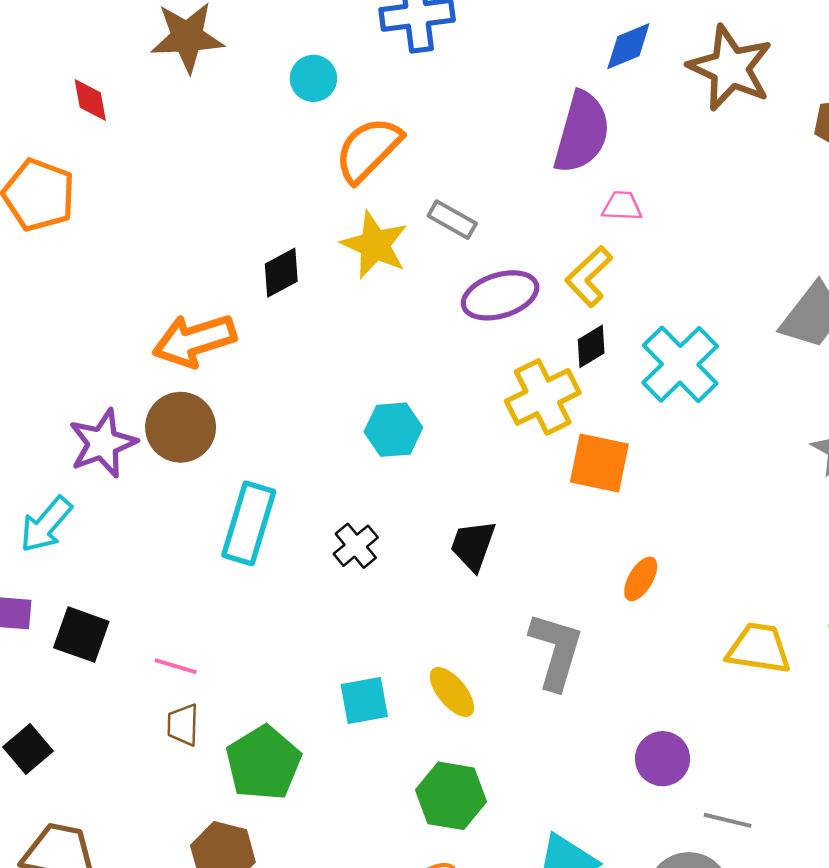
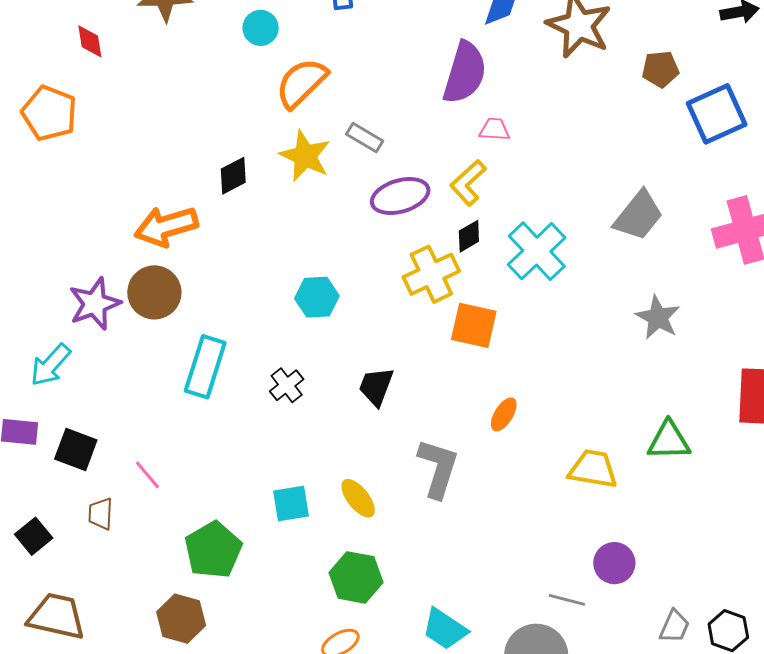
pink line: (176, 666) -> (147, 475), turned 32
brown trapezoid: (183, 725) -> (101, 514), moved
purple circle: (663, 759) -> (614, 563), moved

